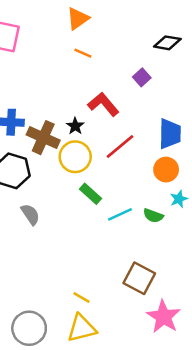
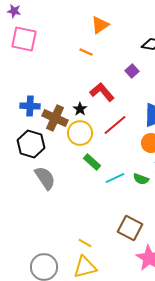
orange triangle: (78, 19) -> (100, 25), moved
gray semicircle: (30, 214) -> (45, 178), size x1.4

